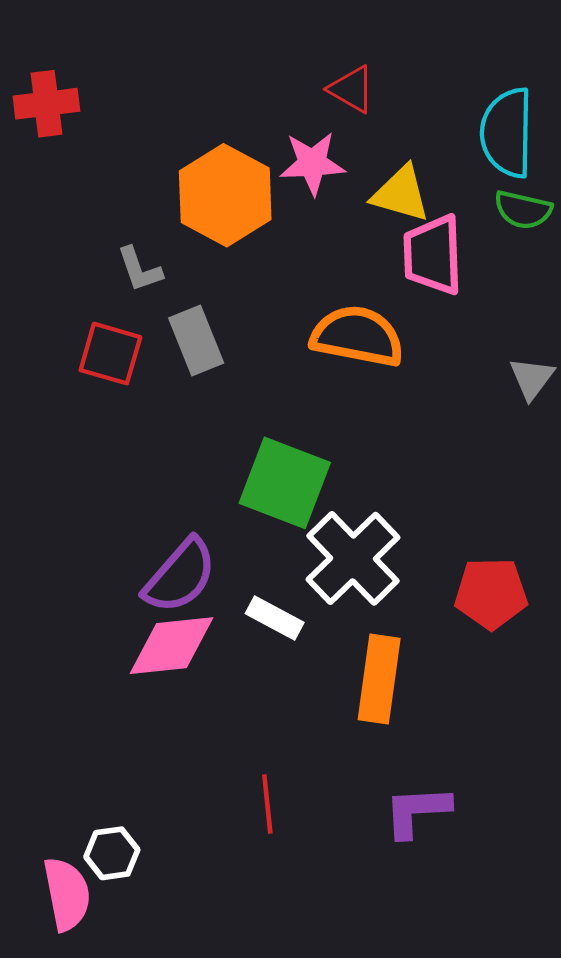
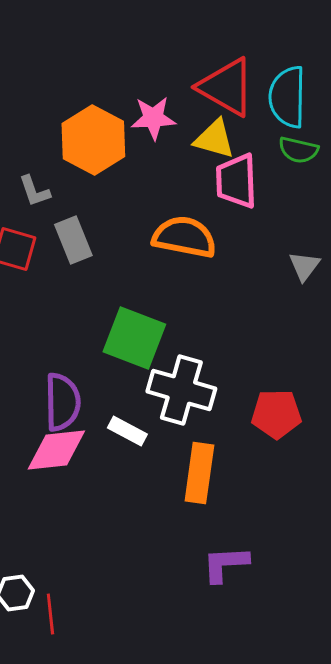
red triangle: (352, 89) -> (226, 87), moved, size x1.8
white cross: (353, 558) -> (181, 390), turned -30
purple semicircle: (180, 576) -> (62, 402), turned -42
red line: (267, 804) -> (50, 614), moved

